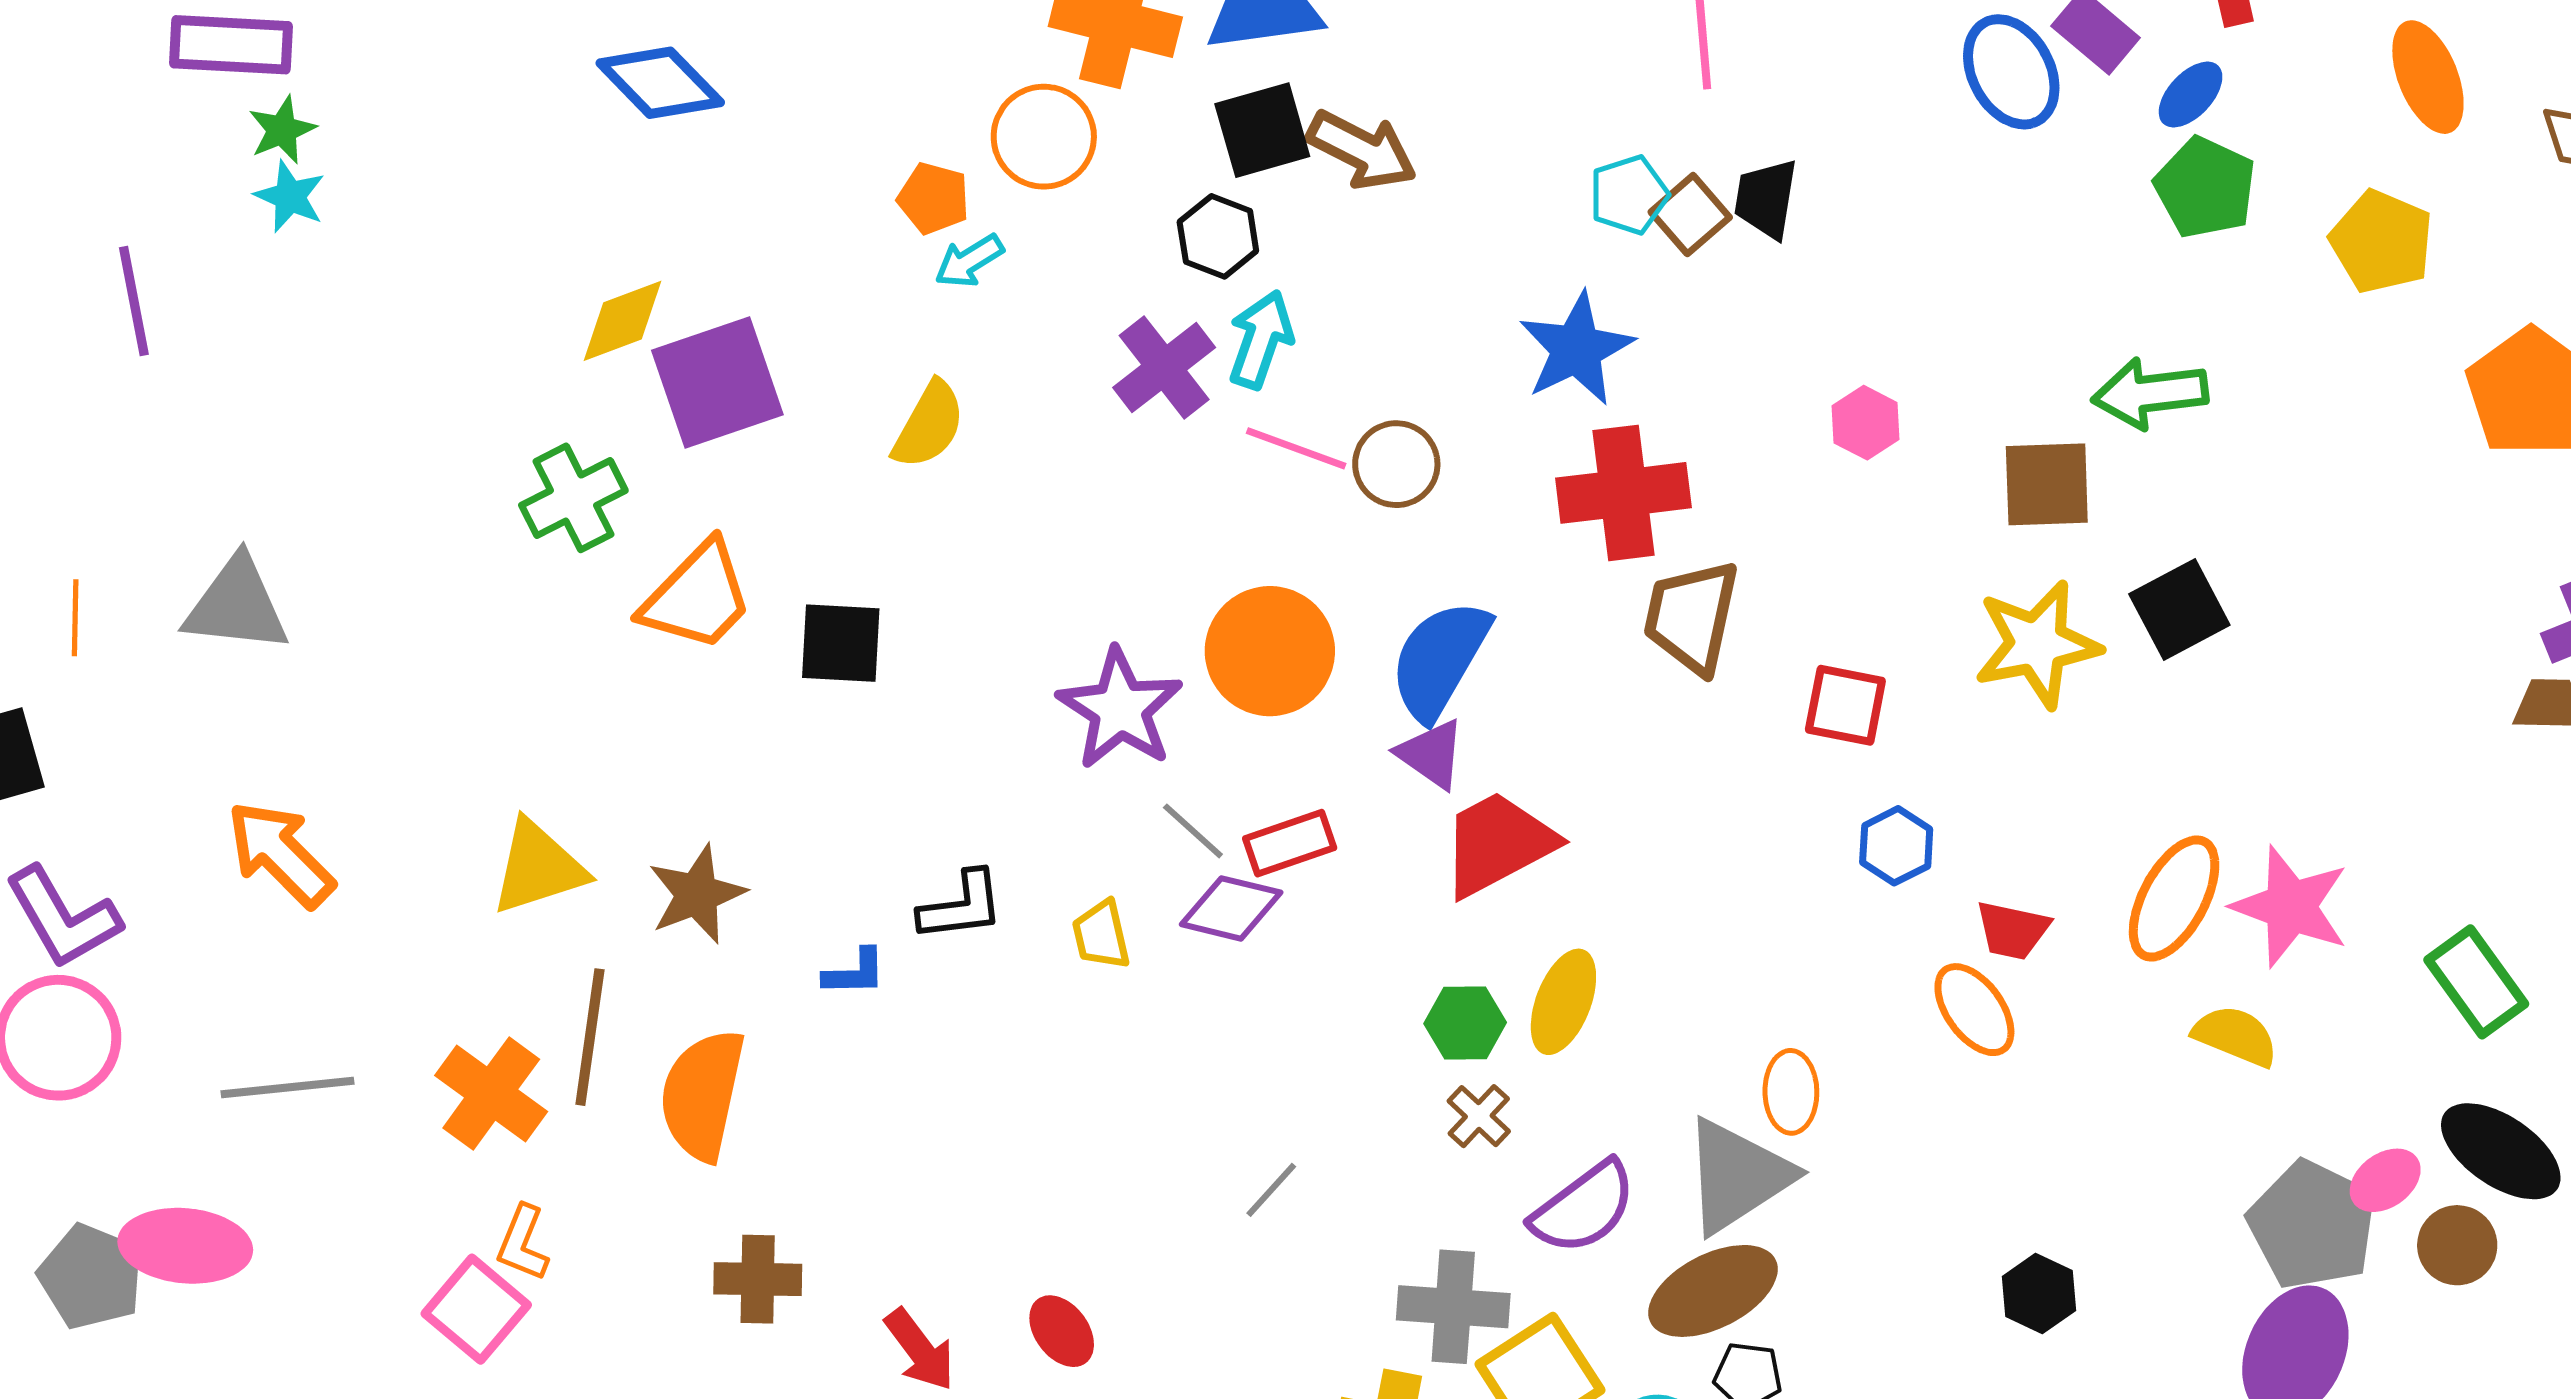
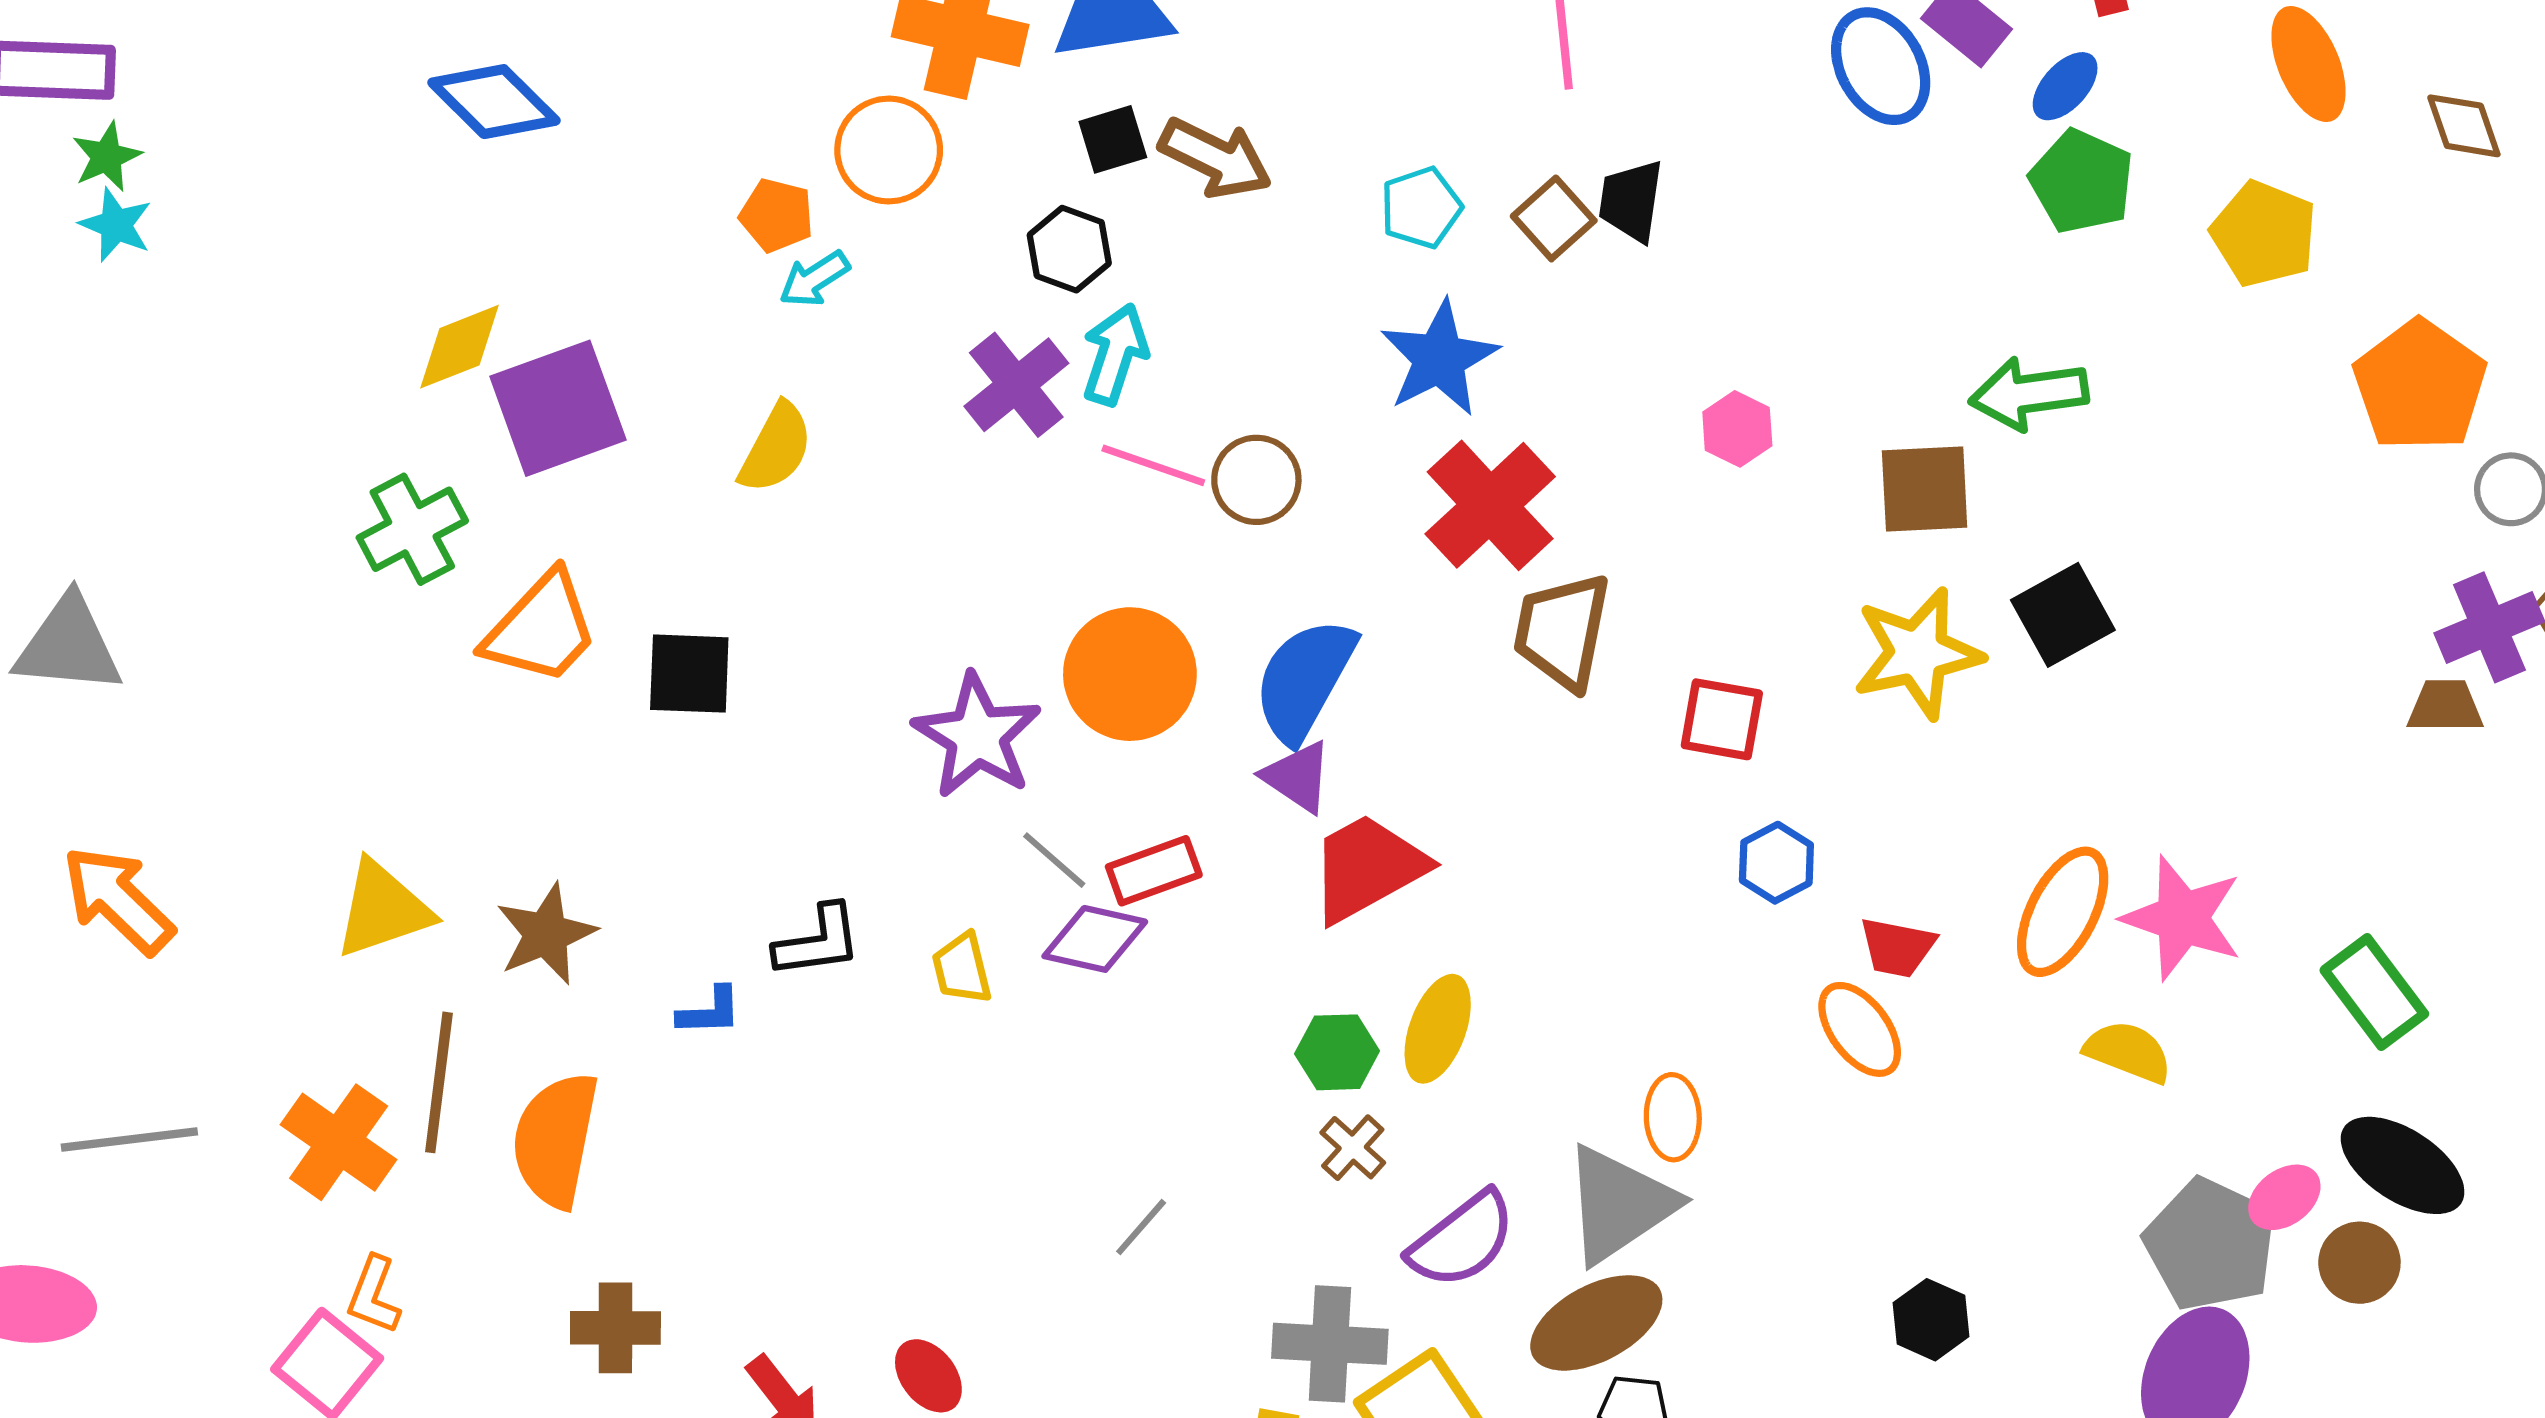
black square: (1262, 130) -> (1113, 139), size x0.7
cyan pentagon: (1629, 195) -> (1421, 208), moved
red cross: (1623, 493) -> (1490, 505), turned -35

